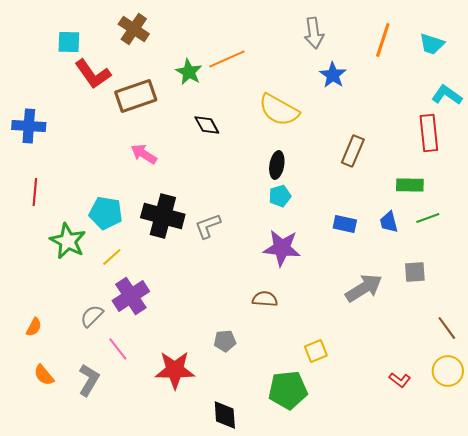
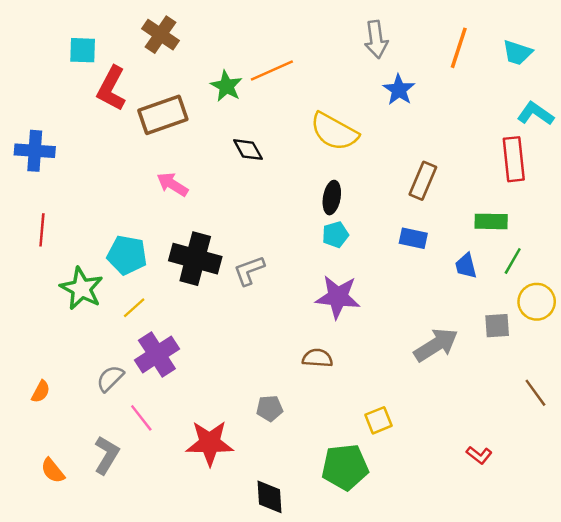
red L-shape: (93, 74) -> (111, 89), turned 63
green line: (428, 218) -> (513, 261), turned -40
blue rectangle: (345, 224) -> (413, 238), moved
yellow circle: (448, 371) -> (537, 302), moved
orange semicircle: (44, 375) -> (53, 471), moved

